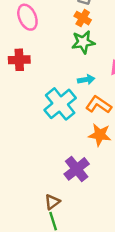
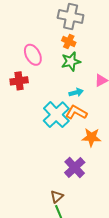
pink ellipse: (27, 17) -> (33, 55), moved
orange L-shape: (99, 105) -> (76, 112), moved

